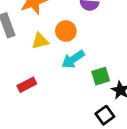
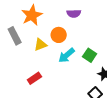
green square: (101, 76) -> (90, 55), moved, turned -32

